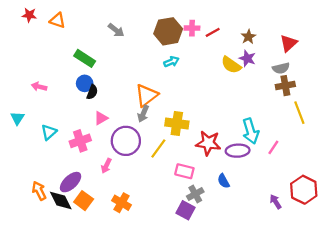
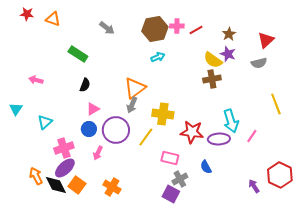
blue circle: (85, 83) -> (89, 129), moved
brown cross: (285, 86) -> (212, 79), moved
pink cross: (80, 141) -> (64, 148), moved

